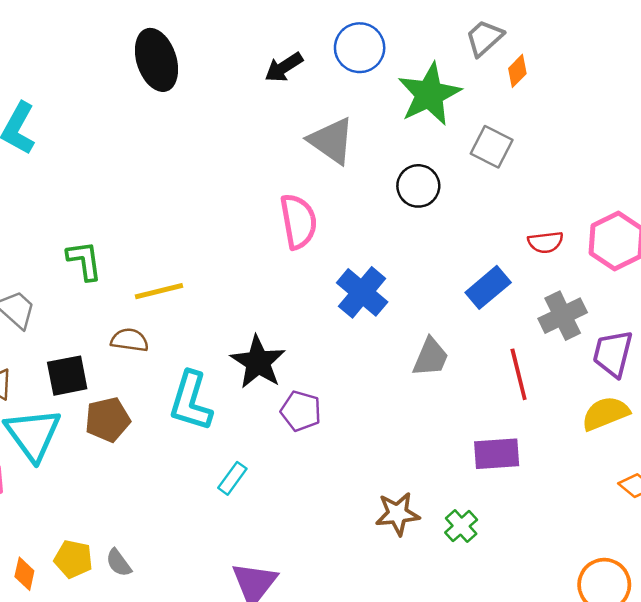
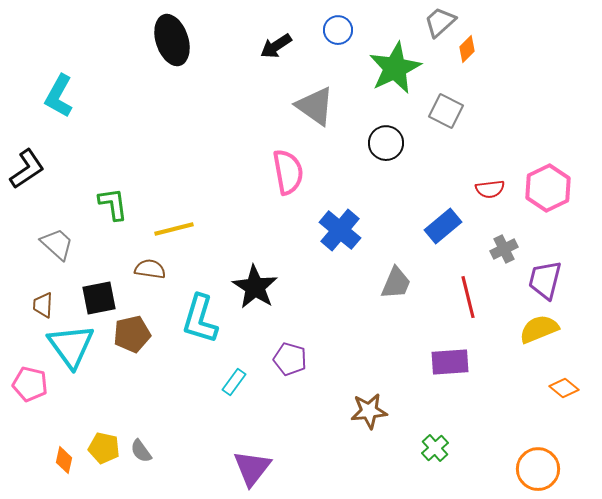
blue circle: (360, 48) -> (338, 30), size x0.7
gray cross: (563, 316) -> (504, 249), size x0.7
purple pentagon: (301, 411) -> (290, 359), moved
green cross: (461, 526) -> (435, 448), moved

